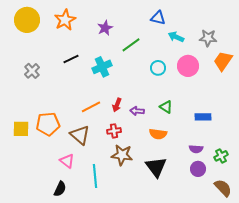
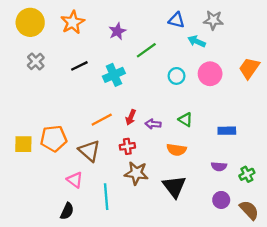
gray star: (208, 38) -> (213, 20), moved
gray cross: (32, 71) -> (36, 61), moved
purple circle: (198, 169) -> (221, 200), moved

